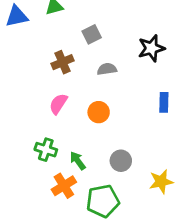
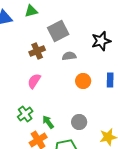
gray square: (92, 34) -> (58, 31), size x1.5
orange circle: (99, 112) -> (83, 81), moved
green cross: (46, 150) -> (25, 114), turned 35

